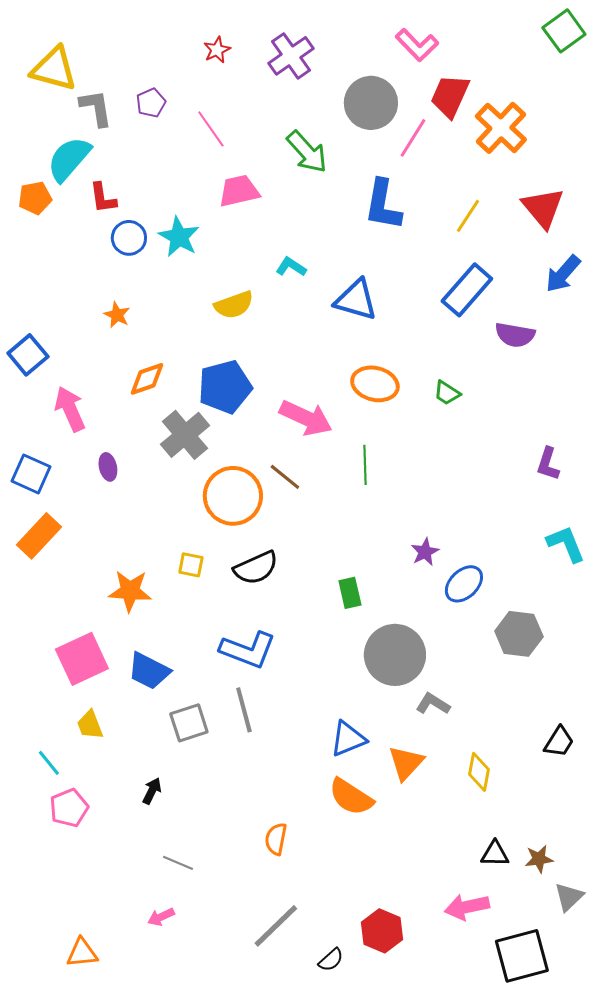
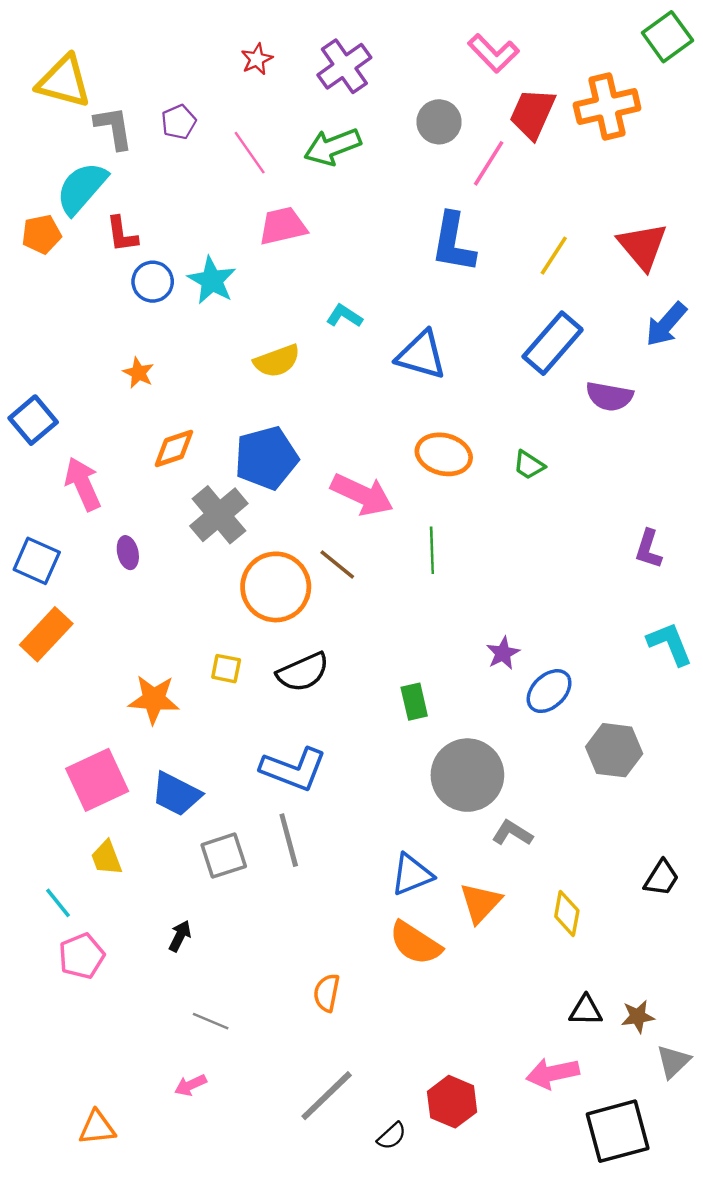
gray circle: (371, 103) -> (439, 122), size x0.7
orange cross: (501, 128) -> (607, 106), moved, turned 34
green arrow: (307, 152) -> (333, 147), moved, turned 111

